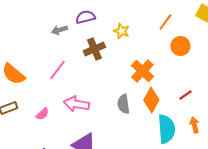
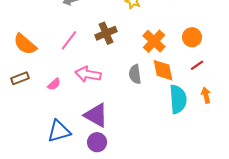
orange circle: (180, 46) -> (192, 37), moved
brown cross: (94, 49) -> (106, 33), moved
orange diamond: (151, 100) -> (163, 70), turned -40

